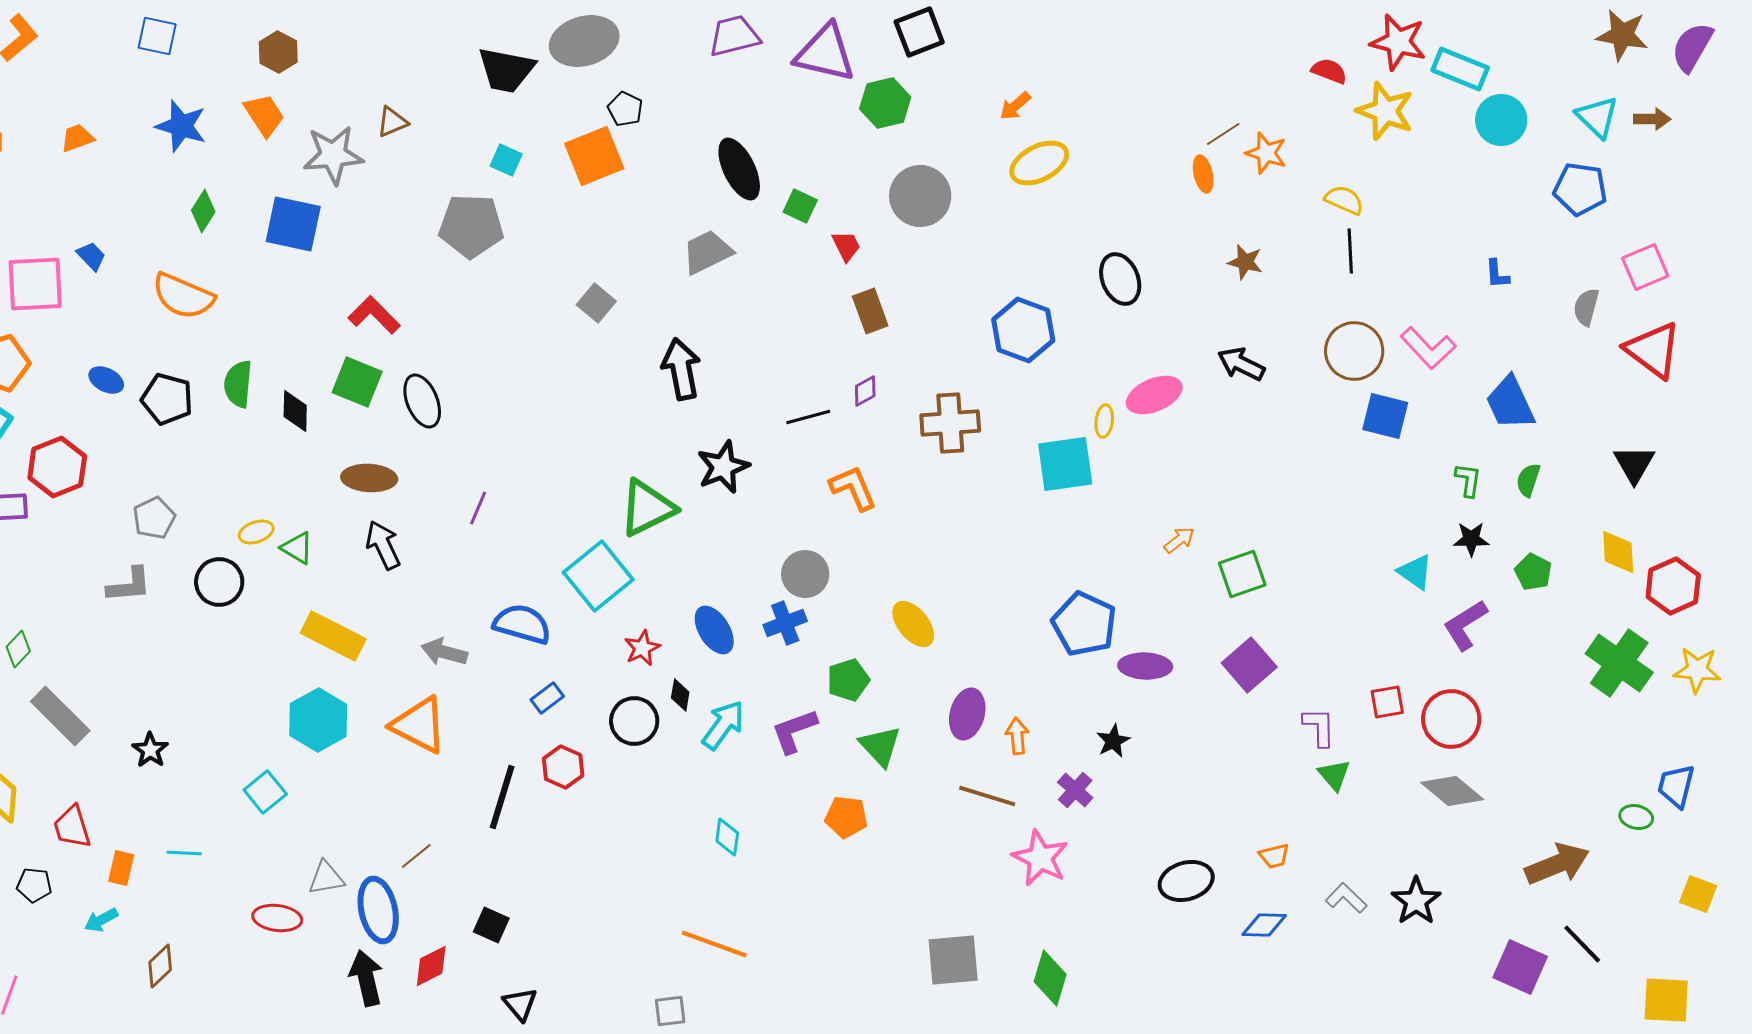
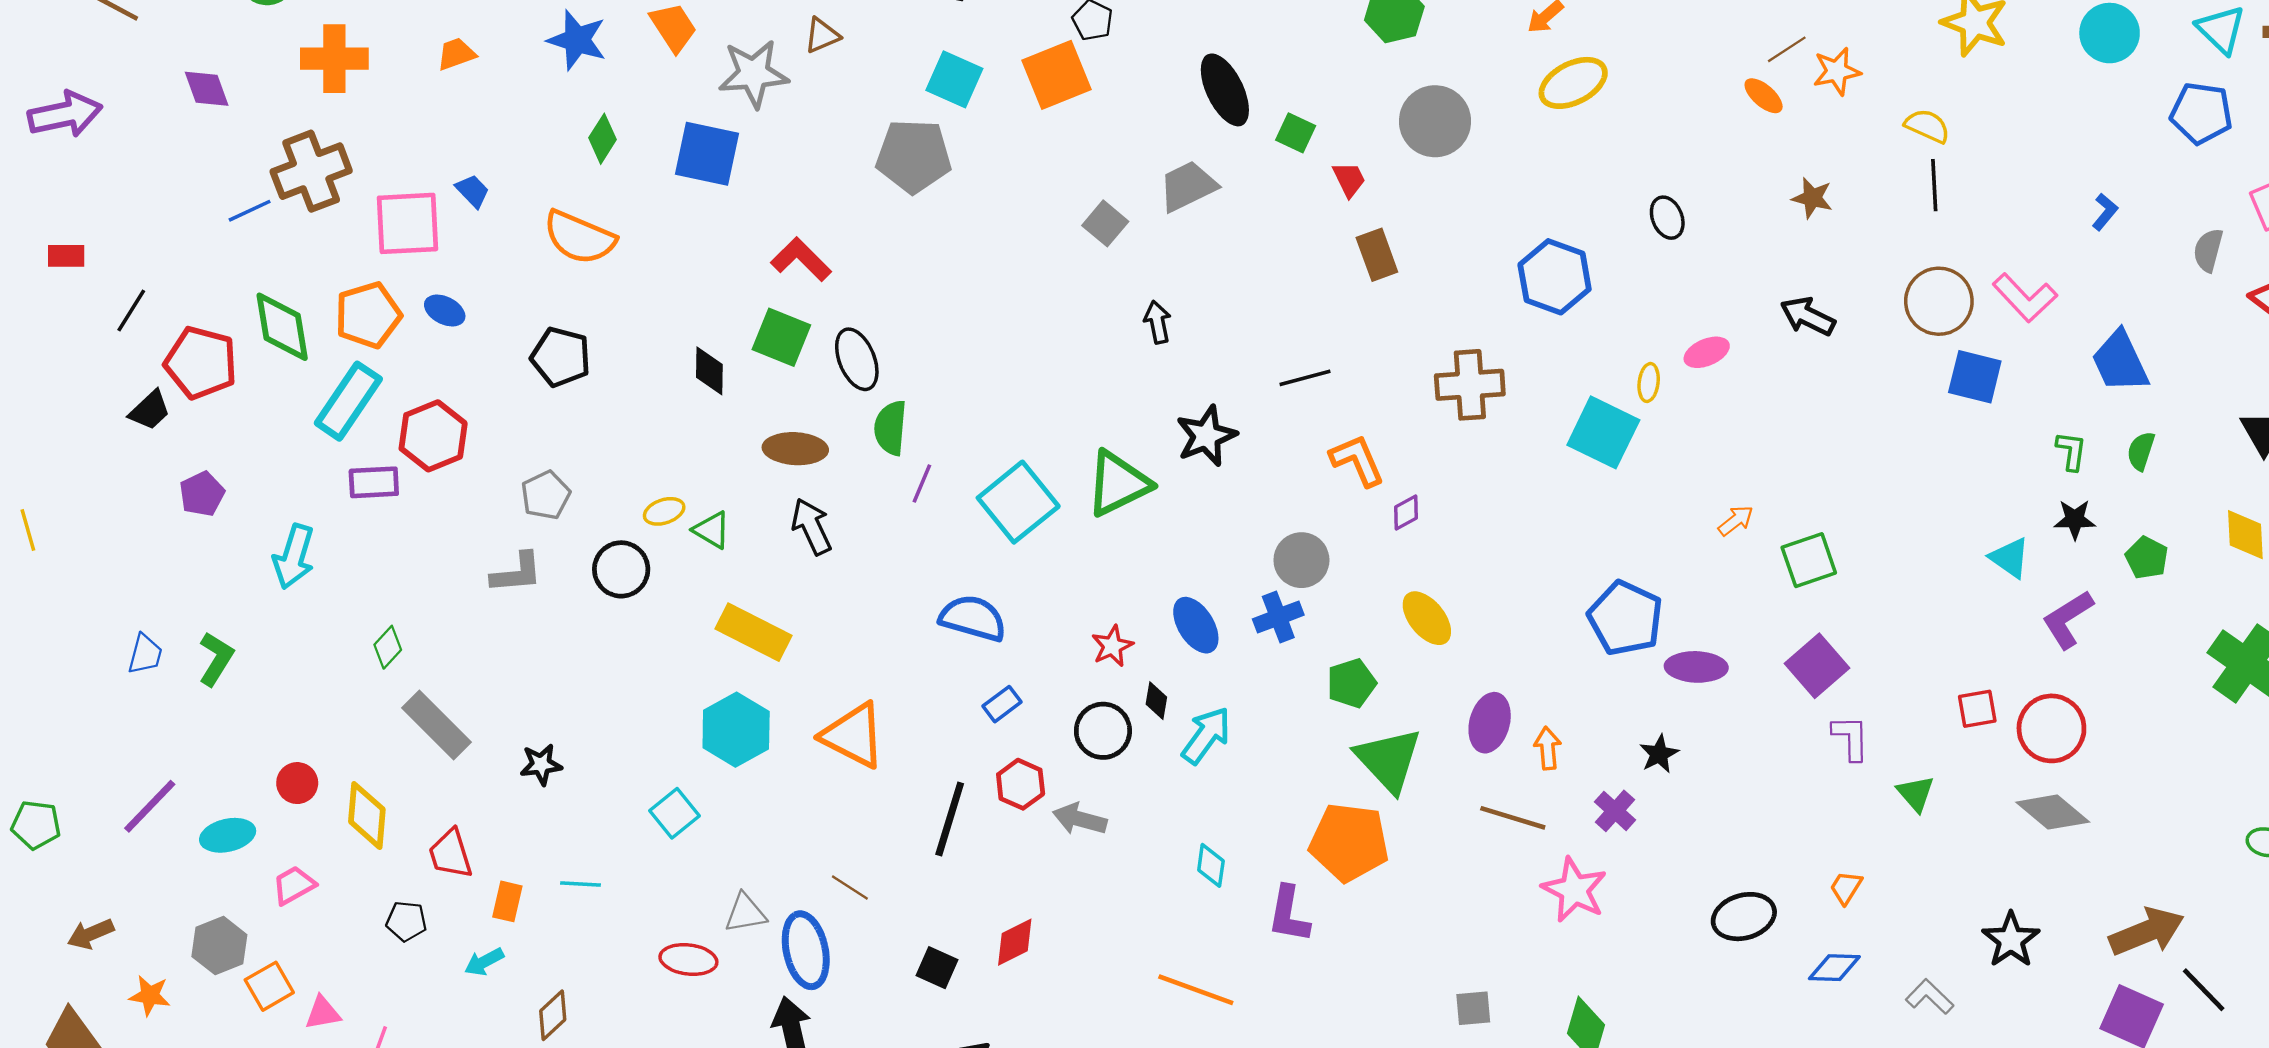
orange star: (1266, 153) -> (1837, 71), turned -30
cyan square: (506, 160) -> (954, 79), size x1.5
orange ellipse: (1203, 174) -> (1764, 96), turned -36
blue L-shape: (1497, 274) -> (2105, 212), turned -136
black ellipse: (1120, 279) -> (1667, 218), size x0.7
gray square: (596, 303) -> (1105, 223), moved
black arrow: (681, 369) -> (1158, 322), size x0.6
blue ellipse: (106, 380) -> (445, 311), moved
green semicircle: (238, 384) -> (890, 428), moved
purple diamond: (865, 391) -> (1406, 513), moved
pink ellipse: (1154, 395) -> (1707, 352), size x0.7
cyan square: (1065, 464) -> (1603, 432), turned 34
cyan square: (598, 576) -> (1018, 502), moved
gray arrow: (444, 652) -> (1080, 819), moved
purple L-shape: (1319, 727) -> (1851, 738), moved
purple L-shape: (794, 731) -> (1289, 914), moved, turned -60
green triangle: (880, 746) -> (1389, 760), size x1.4
black star: (150, 750) -> (541, 764), turned 30
orange pentagon: (846, 817) -> (1349, 842), size x1.6
brown line: (416, 856) -> (850, 888), turned 72
orange trapezoid: (1274, 856) -> (1846, 888), turned 136
brown arrow: (1557, 864) -> (2147, 932), moved
gray L-shape: (1346, 898) -> (1930, 997), moved
gray square: (953, 960) -> (1473, 1008), size x0.6
red diamond: (431, 966) -> (1015, 942), moved

